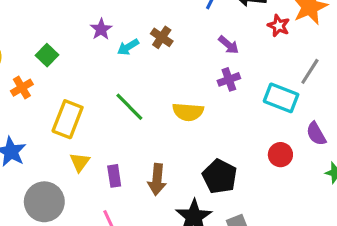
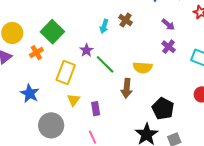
purple star: (101, 29) -> (86, 50), moved
cyan arrow: (128, 47) -> (104, 26), turned -40
green square: (47, 55) -> (52, 32), size x1.6
purple cross: (229, 79) -> (169, 47), turned -32
brown arrow: (157, 180) -> (127, 88), moved

